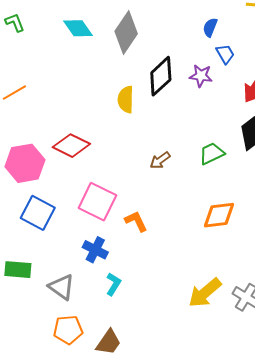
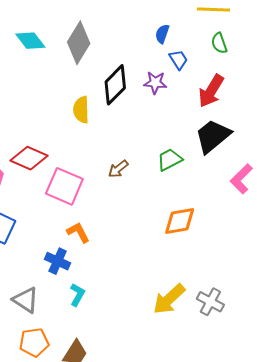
pink square: (97, 202) -> (64, 186), moved
orange L-shape: (136, 221) -> (78, 232), moved

